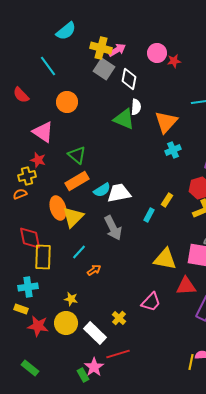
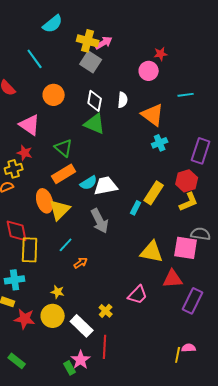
pink circle: (157, 53) -> (149, 71), moved
white diamond: (129, 79) -> (95, 101), moved
green triangle: (124, 119) -> (95, 124), moved
orange triangle: (166, 122) -> (153, 115), turned -35
yellow rectangle: (167, 200) -> (154, 193), size x1.6
red line: (118, 354) -> (105, 347), turned -70

